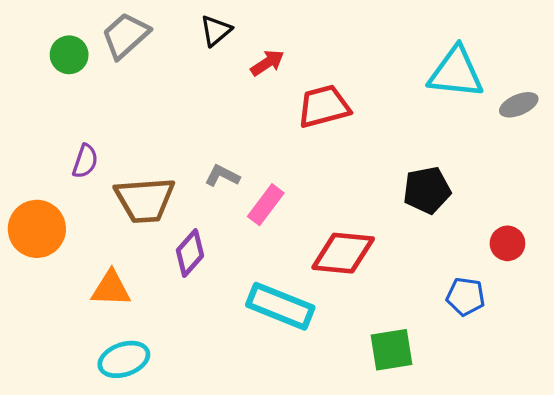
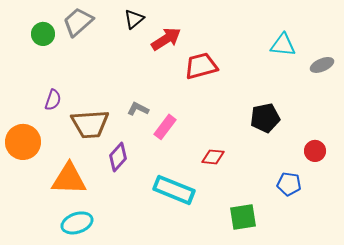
red arrow: (267, 63) -> (166, 39), size x1.4
cyan triangle: (456, 73) -> (283, 45), size x0.7
red diamond: (343, 253) -> (213, 157), size x0.6
orange triangle: (111, 288) -> (69, 179), size x1.4

